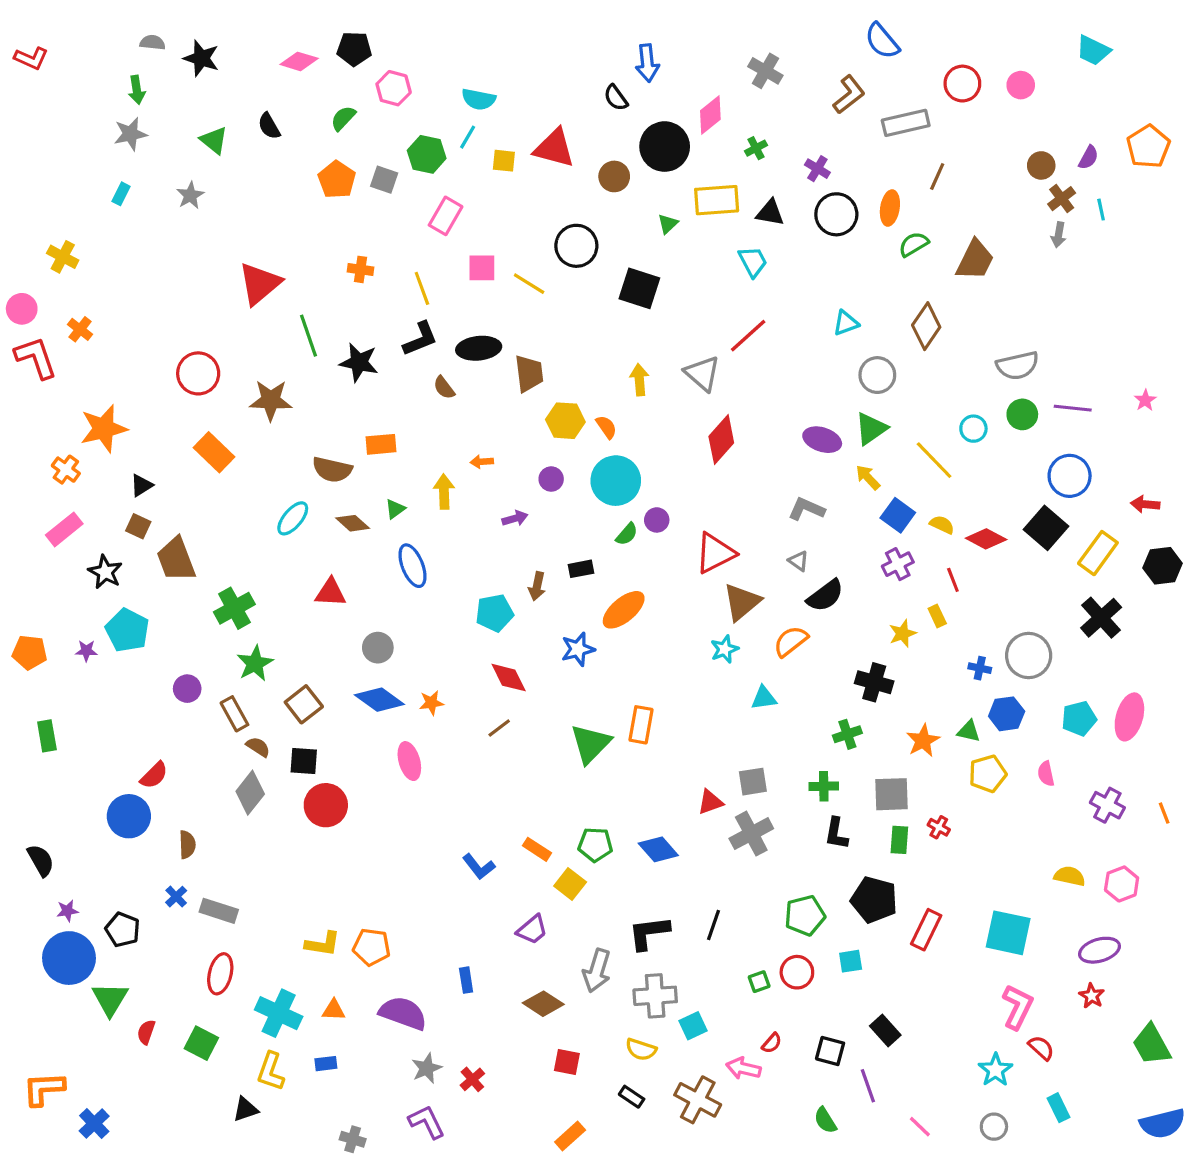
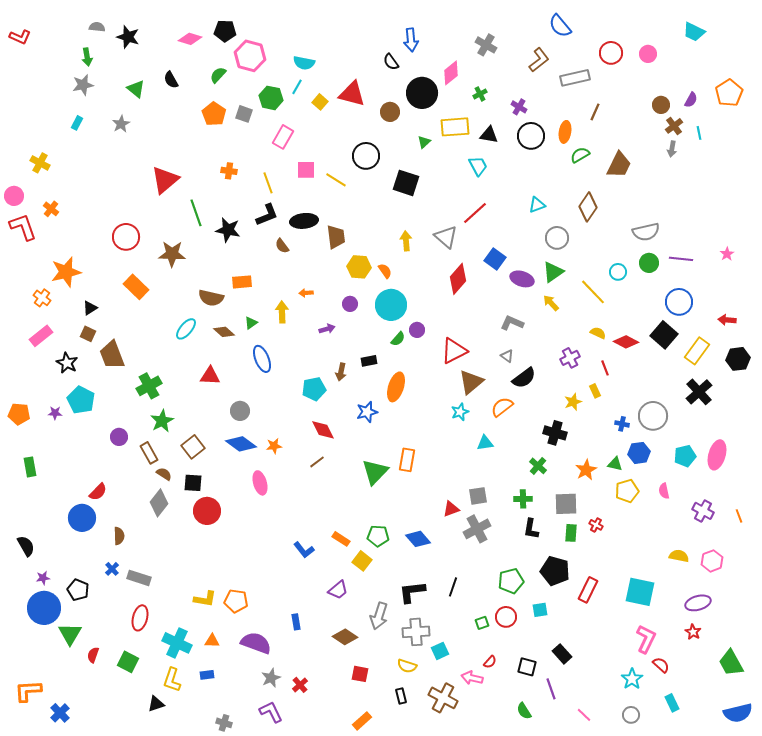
pink hexagon: (394, 88) -> (250, 56), size x1.4
yellow square: (504, 161) -> (320, 102), turned 35
blue square: (898, 515) -> (495, 259), moved
orange ellipse: (624, 610) -> (396, 387), turned -32
green cross: (847, 734) -> (538, 466), turned -30
black rectangle: (632, 1097) -> (401, 696), turned 42

